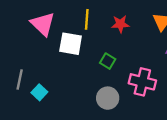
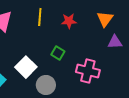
white square: (71, 44) -> (26, 67), moved, turned 35
gray circle: (108, 98) -> (46, 85), moved

